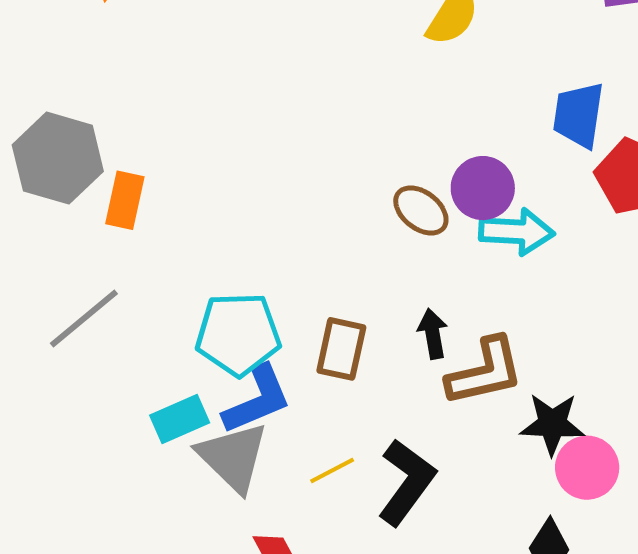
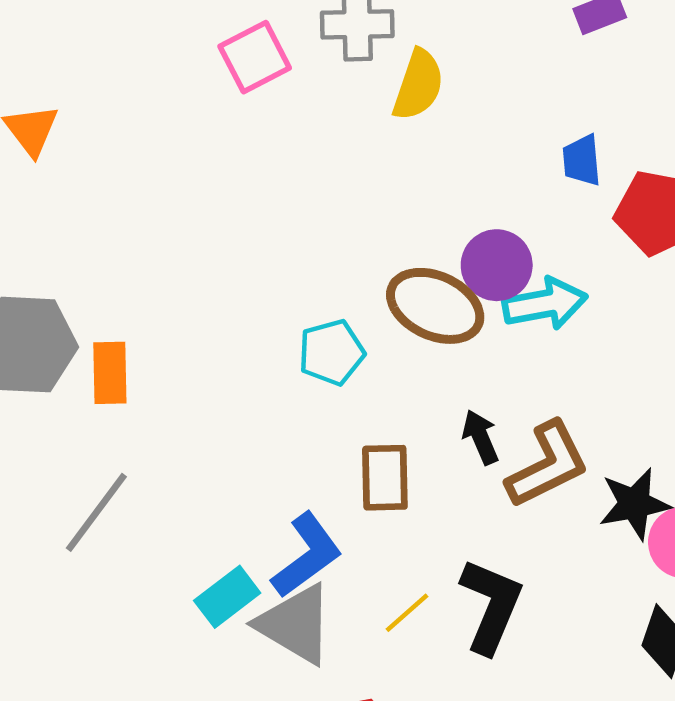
blue trapezoid: (579, 115) -> (582, 160), size x0.7
brown ellipse: (421, 210) -> (435, 306), size x1.5
cyan pentagon: (238, 334) -> (331, 352), moved, size x0.7

